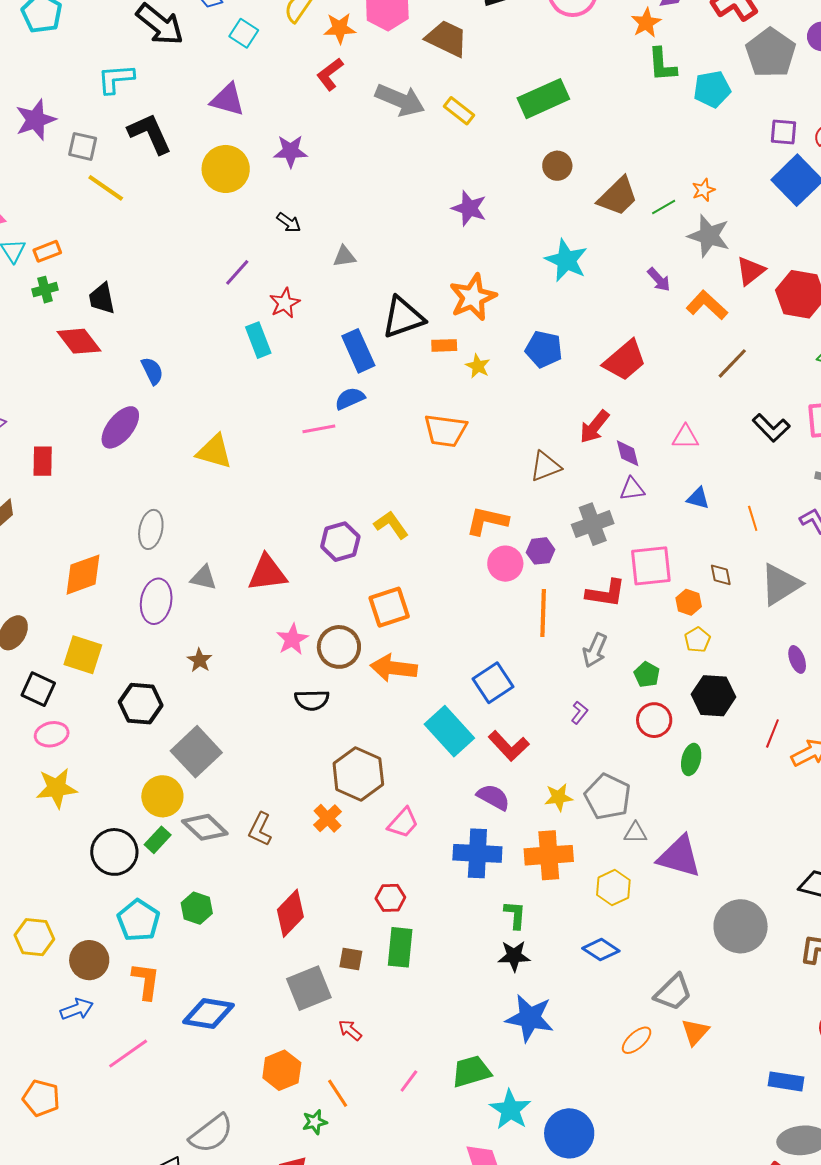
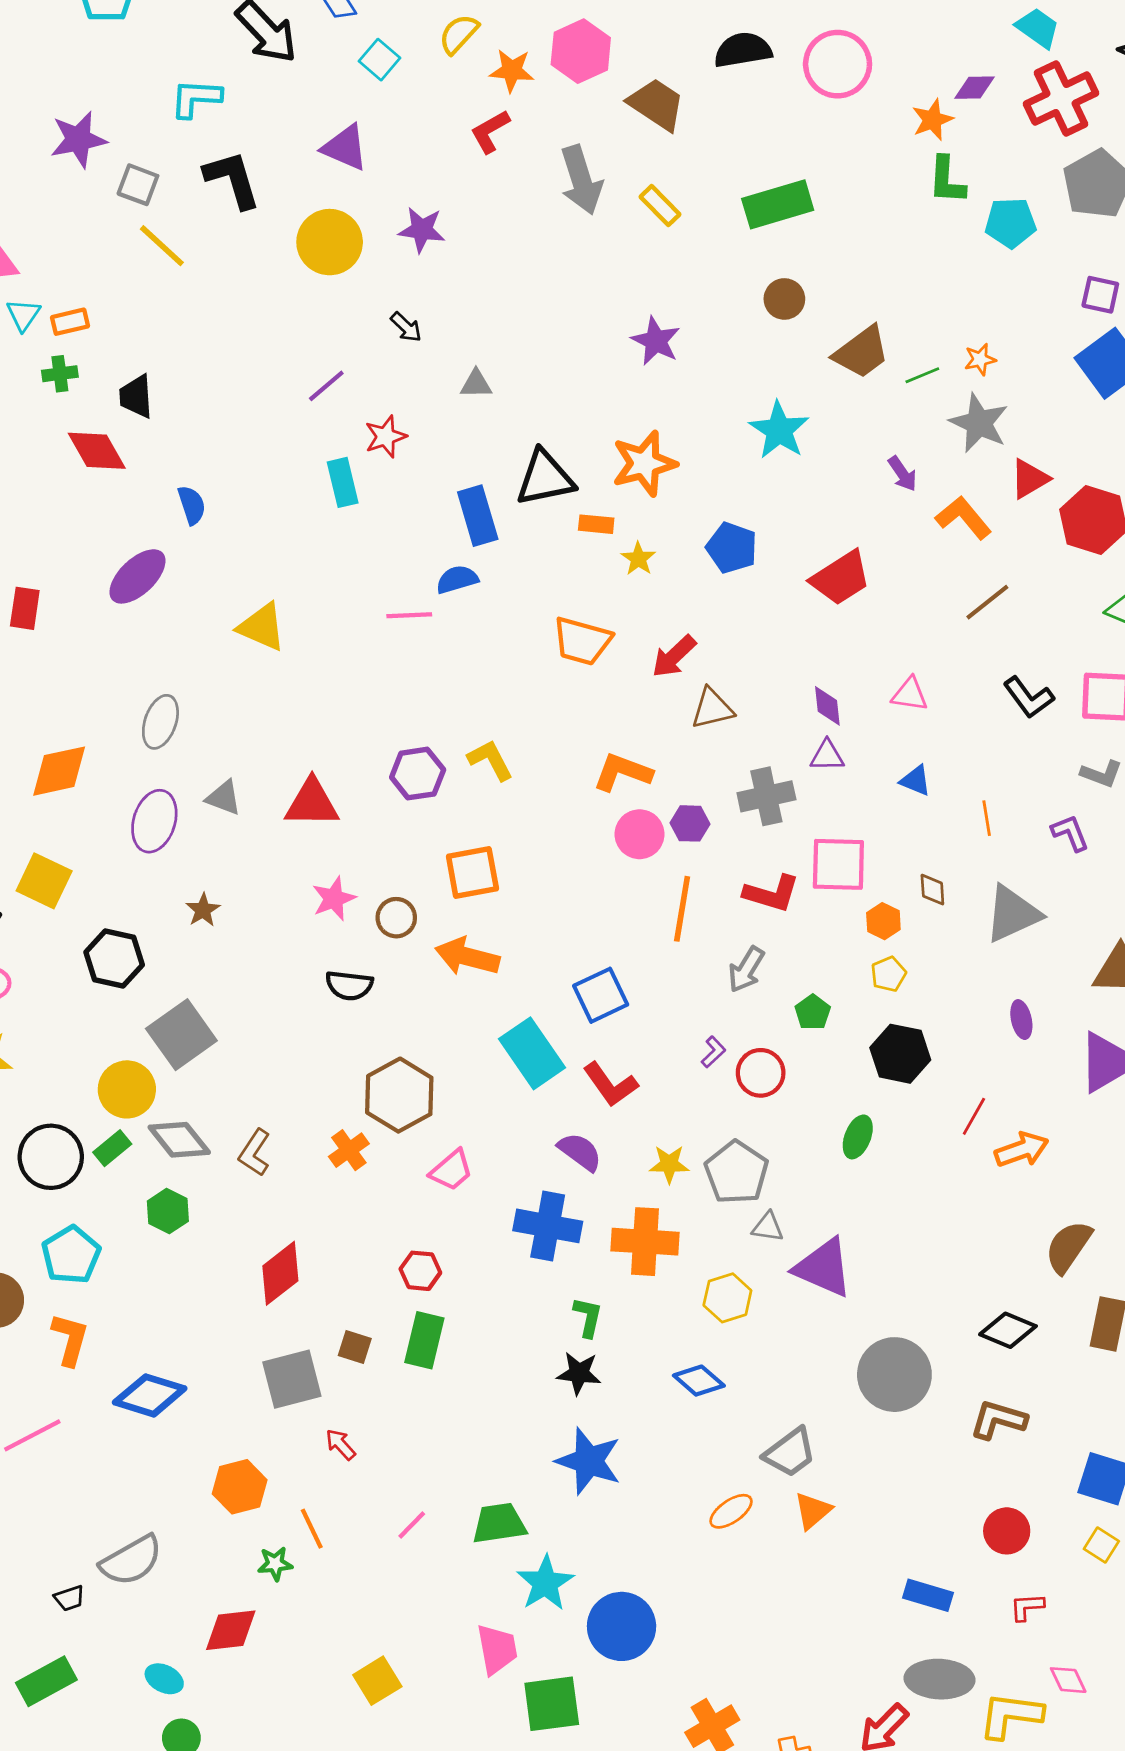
gray arrow: (400, 100) -> (581, 180), turned 42
red arrow: (595, 427) -> (674, 656), moved
brown circle: (339, 647) -> (396, 918), size x0.7
red circle: (654, 720) -> (761, 1073), moved
green hexagon: (197, 908) -> (168, 1211), moved

